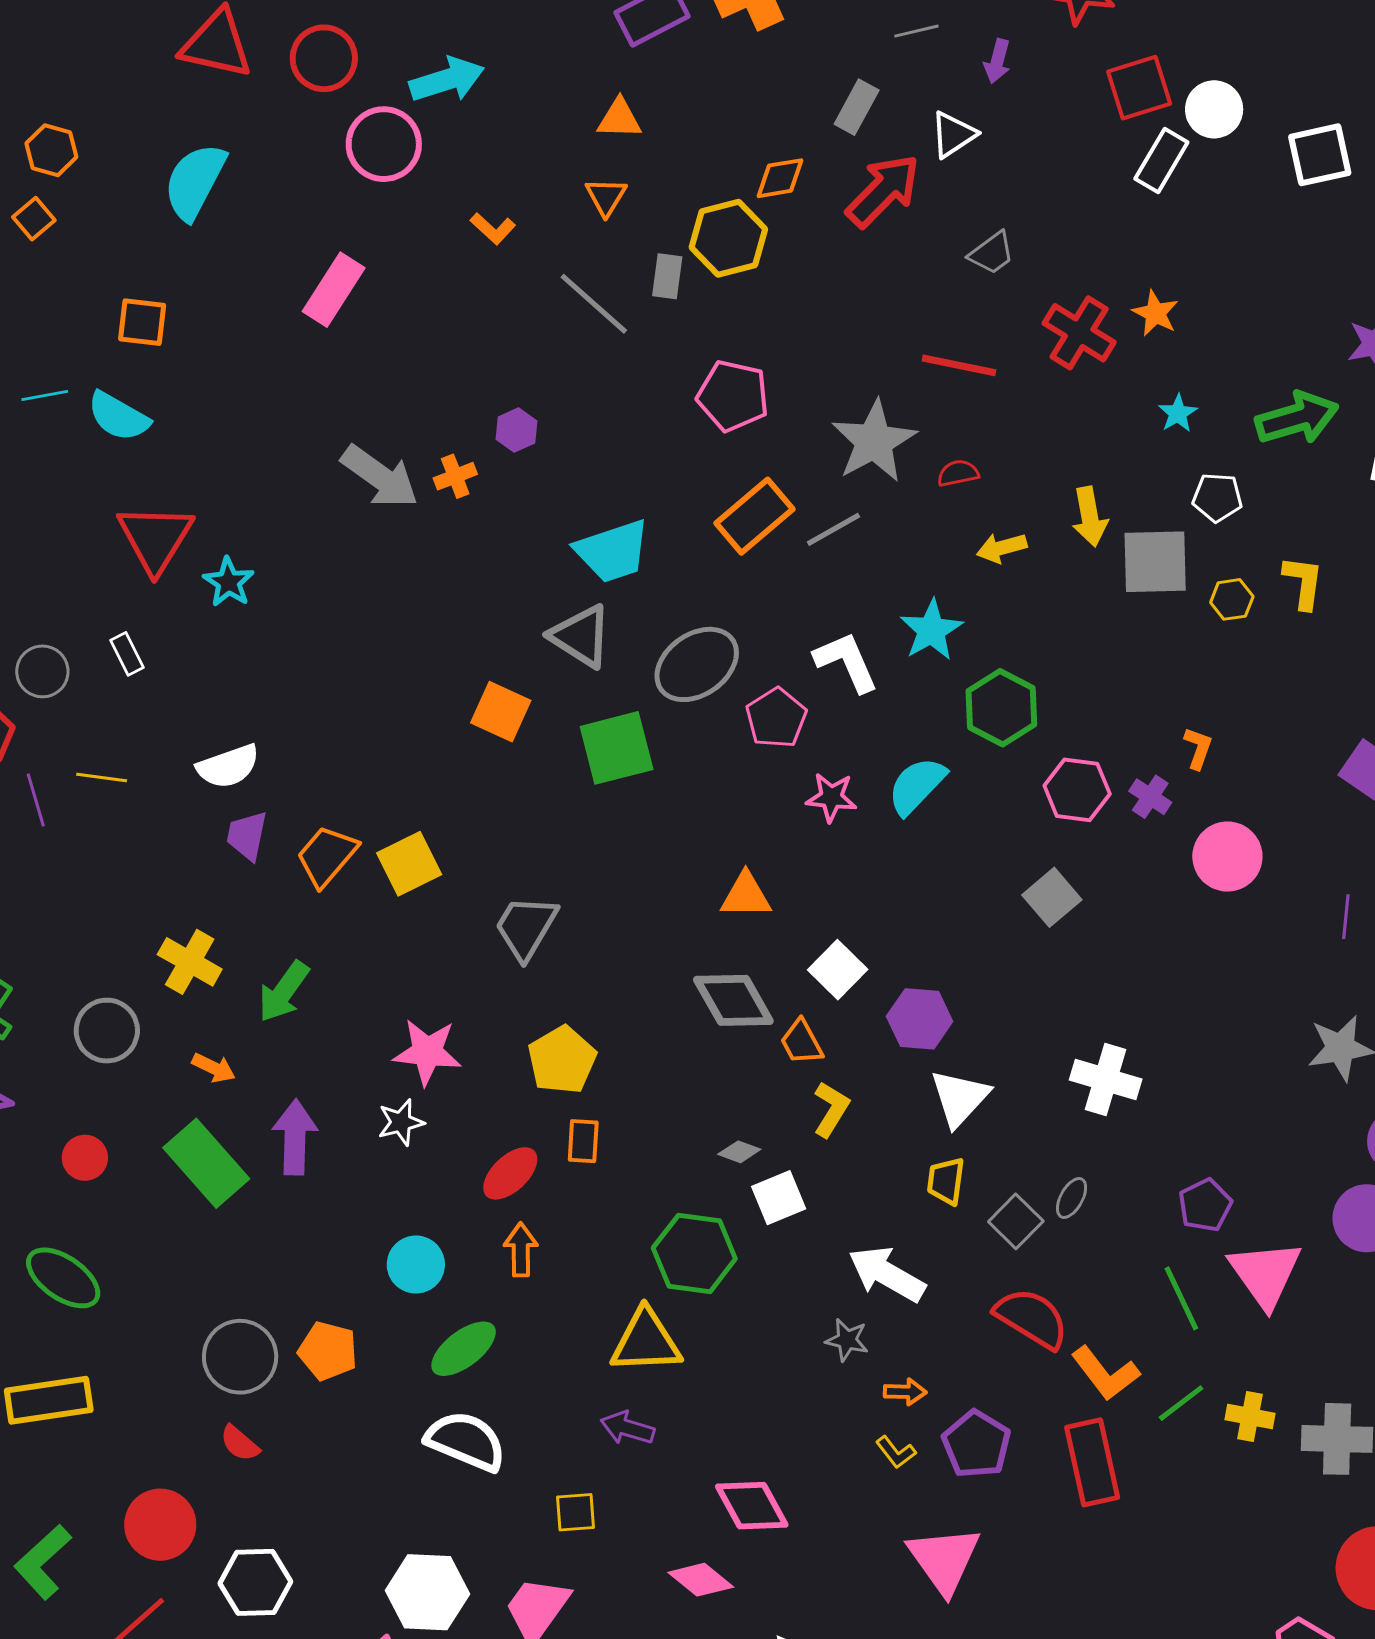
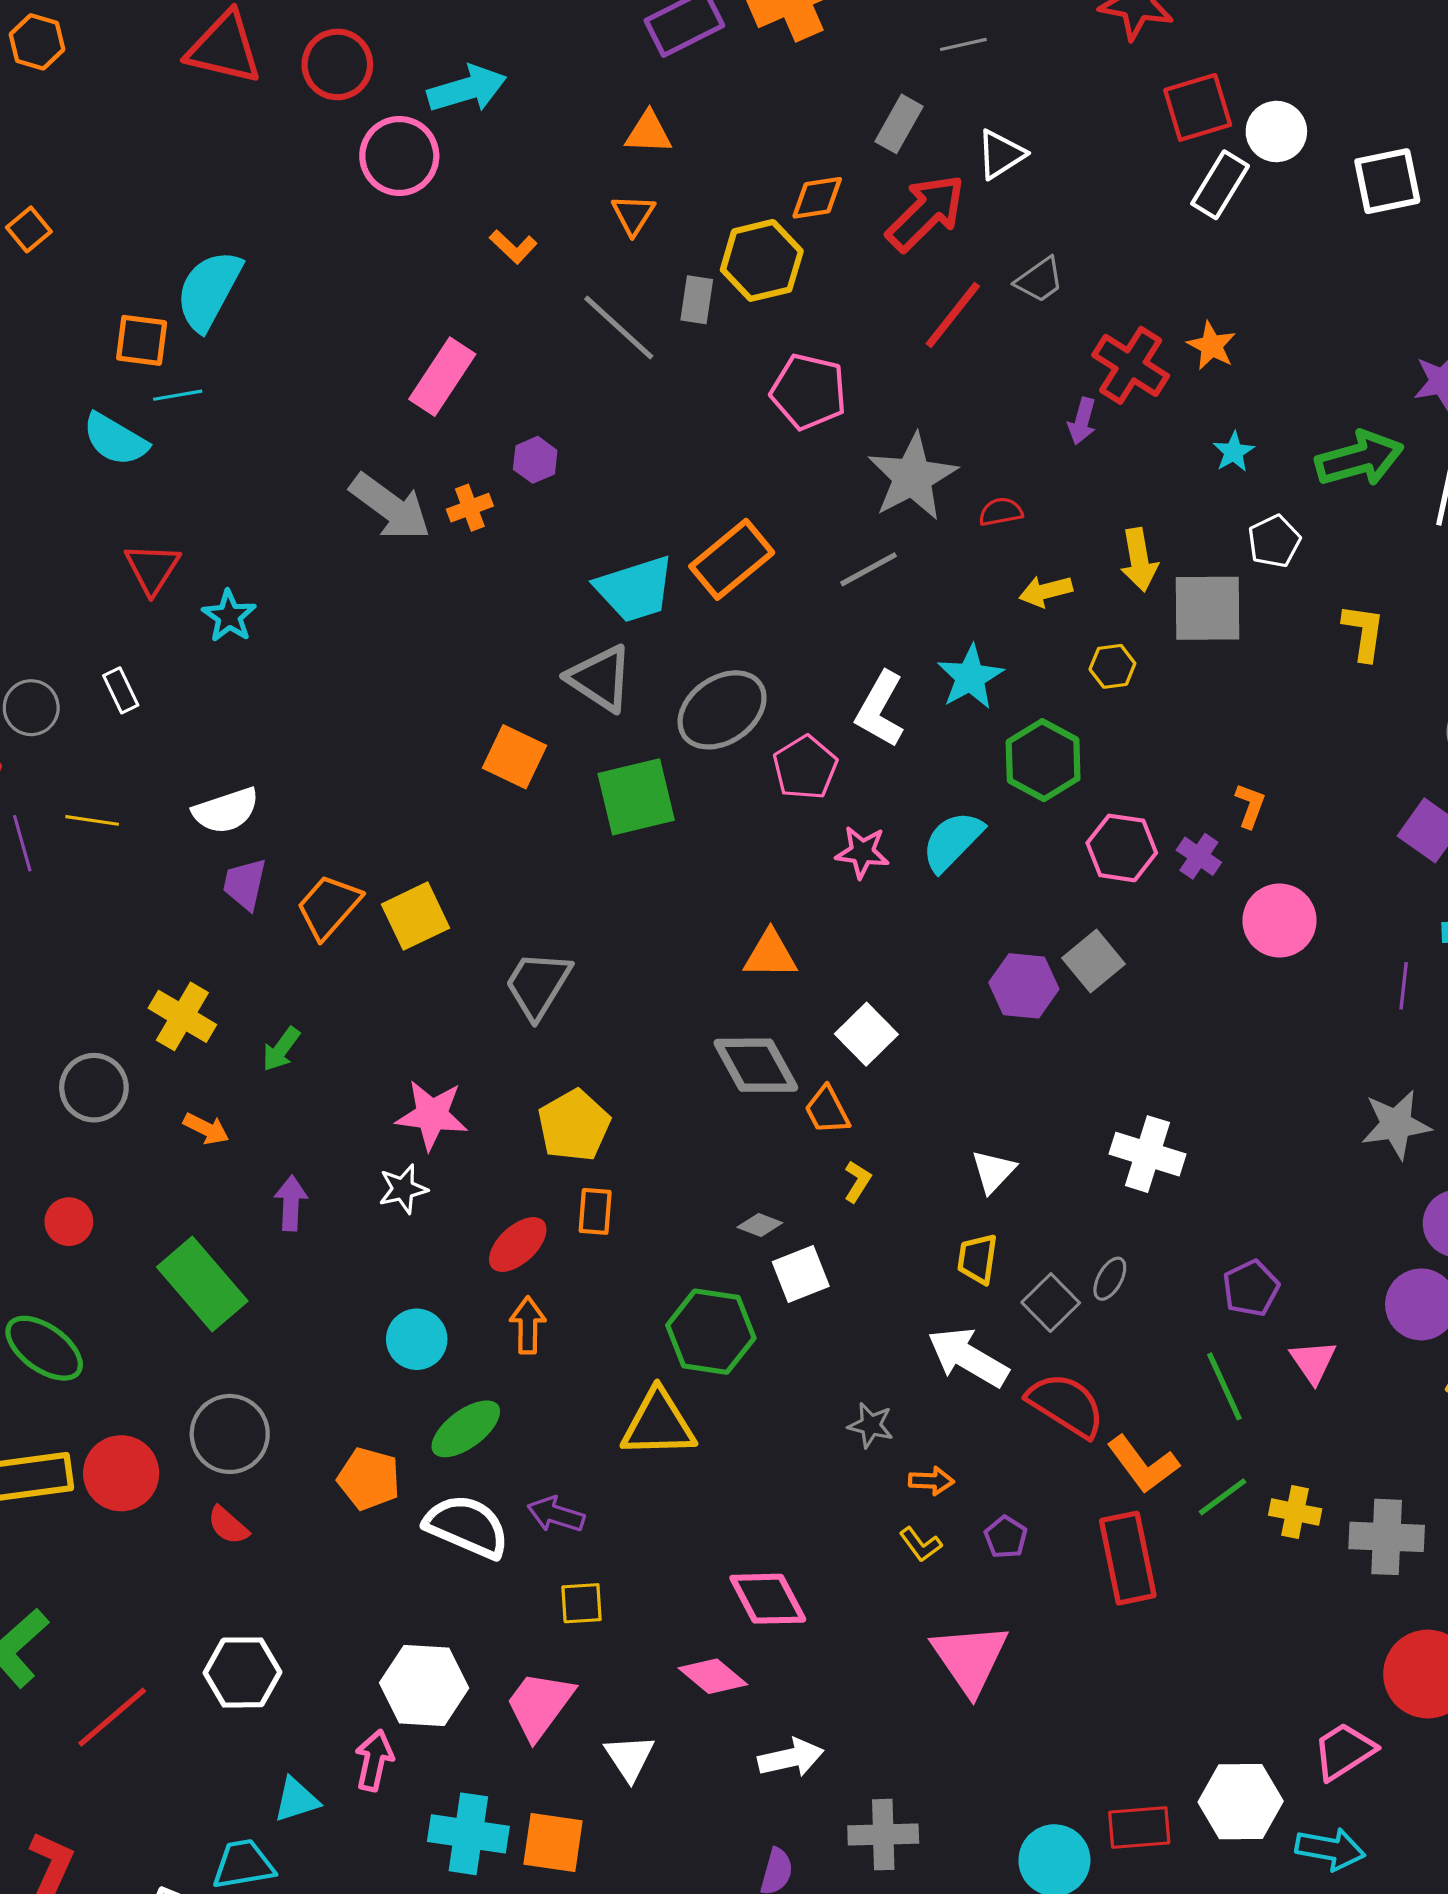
purple arrow: (997, 61) -> (1082, 421), moved
orange hexagon: (51, 150) -> (37, 42), moved
cyan semicircle: (195, 181) -> (209, 290), moved
pink rectangle: (334, 290) -> (442, 377), moved
red line: (959, 365) -> (953, 315), moved, turned -64
cyan line: (45, 395) -> (178, 395), moved
pink pentagon: (733, 396) -> (809, 392), moved
white pentagon: (1217, 497) -> (1274, 541), turned -30
orange rectangle: (755, 516) -> (732, 559), moved
red triangle: (155, 538) -> (152, 568), size x0.7
yellow hexagon: (1232, 599) -> (1112, 666), moved
white L-shape: (846, 662) -> (880, 709), turned -128
green arrow: (284, 992) -> (281, 1049), size x0.7
purple hexagon: (920, 1019) -> (1024, 986), moved
white triangle: (960, 1098) -> (993, 1171), size x0.7
yellow L-shape: (831, 1109) -> (857, 1181), size x0.7
purple arrow: (295, 1137) -> (291, 1203), size x0.7
green rectangle: (206, 1163) -> (202, 1284), moved
white arrow: (887, 1274) -> (968, 1357), moved
pink triangle: (1265, 1274) -> (1313, 1362), size x0.6
orange pentagon: (328, 1351) -> (369, 1479), moved
purple arrow: (627, 1428) -> (556, 1514), moved
purple pentagon: (976, 1444) -> (1006, 1537), size x0.6
red circle: (160, 1525) -> (121, 1473), moved

